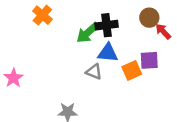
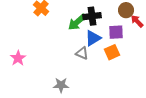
blue triangle: (108, 53) -> (93, 38), turned -36
purple square: (149, 60) -> (116, 32), moved

